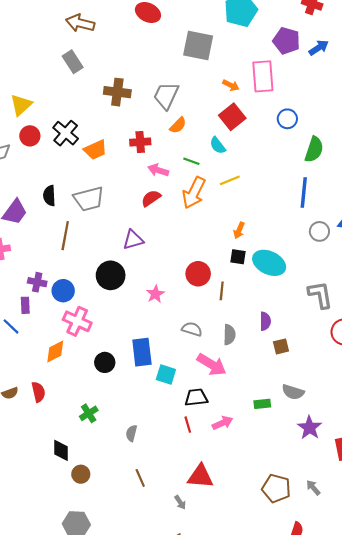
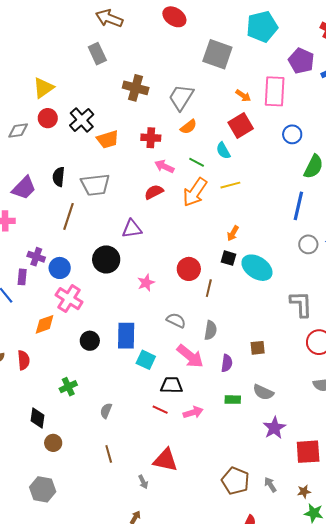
purple semicircle: (265, 321) -> (227, 363), moved
red line: (188, 425) -> (160, 410), turned -56

